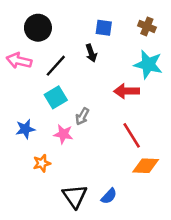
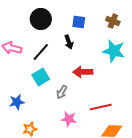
black circle: (38, 28) -> (41, 19), moved
red arrow: (127, 91) -> (83, 72), moved
pink star: (63, 134) -> (69, 119), moved
red line: (132, 135) -> (101, 107), turned -70

